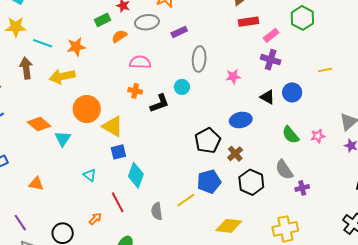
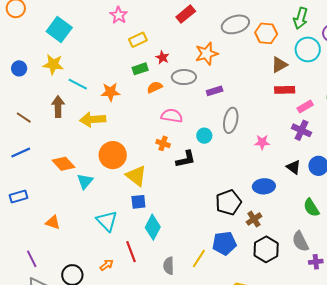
cyan circle: (182, 87) -> (204, 136), moved
cyan triangle: (90, 175) -> (107, 221), size x1.6
yellow line: (186, 200) -> (199, 259), turned -30

